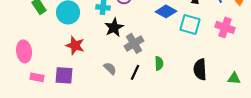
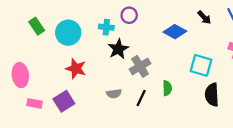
cyan square: (190, 24) -> (201, 65), moved
gray semicircle: (110, 68) -> (114, 94), turned 128
purple square: (64, 75) -> (64, 101), turned -36

